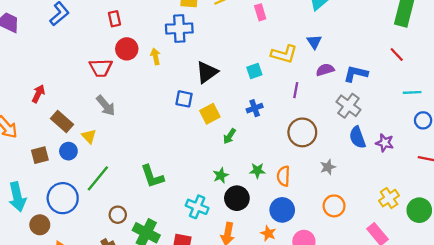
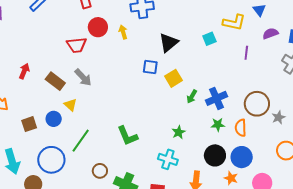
blue cross: (255, 108) -> (216, 98), moved, size x1.5
brown rectangle: (62, 122) -> (55, 81), moved
brown circle: (302, 132) -> (257, 104), moved
green star: (221, 175) -> (179, 132), moved
black circle: (237, 198) -> (215, 155), moved

